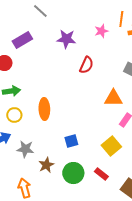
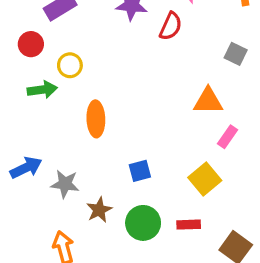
red semicircle: (86, 65) -> (171, 26), moved
yellow circle: (14, 115) -> (70, 65), moved
red rectangle: (101, 174) -> (189, 225), turned -40

